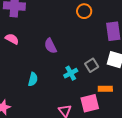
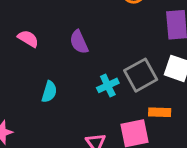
pink semicircle: (12, 39) -> (28, 39), moved
gray square: (92, 65) -> (141, 75), size x1.5

